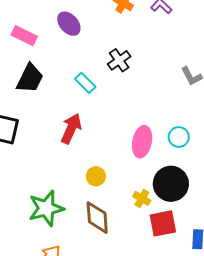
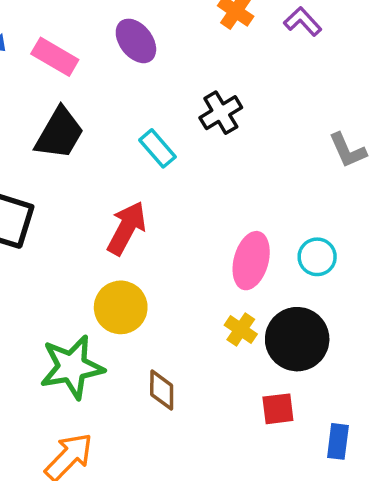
yellow circle: (96, 176) -> (121, 307), moved, size x1.5
yellow cross: (142, 198) -> (241, 330), moved
brown diamond: (97, 218) -> (162, 390), size x0.7
red square: (163, 223) -> (278, 409), size x0.7

